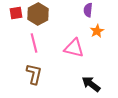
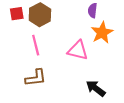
orange star: (97, 31) -> (102, 33), size x1.5
brown L-shape: (34, 74) -> (36, 78), turned 70

